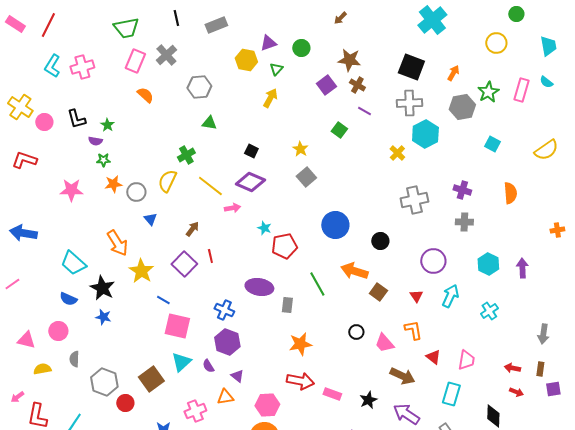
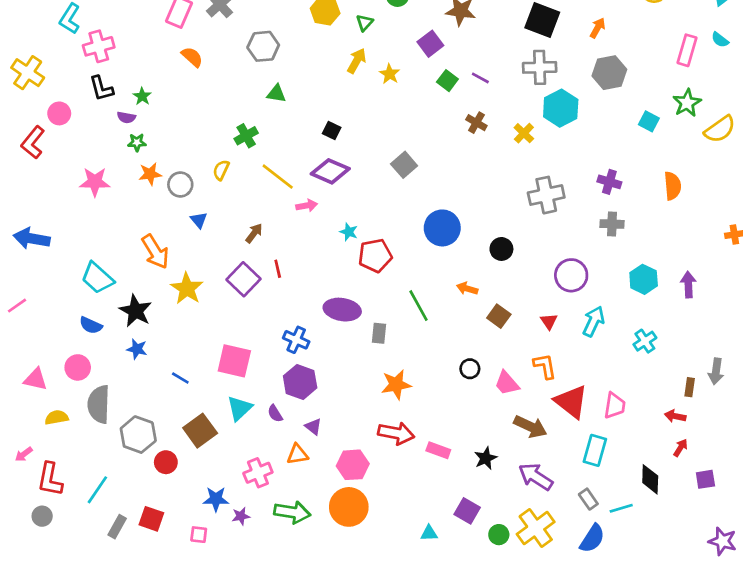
pink cross: (82, 67) -> (99, 46), moved
brown cross: (357, 85) -> (476, 123), moved
green star: (488, 92) -> (687, 103), moved
pink circle: (44, 122) -> (59, 113), moved
green square: (339, 130) -> (447, 81), moved
yellow star: (300, 149) -> (390, 74), moved
red L-shape: (24, 160) -> (33, 142), turned -70
yellow semicircle: (167, 181) -> (221, 170), size x0.7
orange arrow: (354, 271) -> (467, 288), size x0.6
blue line: (163, 300) -> (180, 378), moved
red triangle: (433, 357) -> (571, 402), size x1.8
gray semicircle: (74, 359) -> (99, 404), size x1.8
brown rectangle: (540, 369) -> (690, 387), moved
purple square: (553, 389) -> (705, 479), moved
red arrow: (516, 392) -> (680, 448), turned -80

